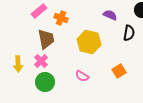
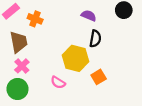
black semicircle: (129, 33) -> (95, 39), moved
yellow hexagon: (89, 42) -> (76, 58), moved
pink cross: (41, 61) -> (22, 66), moved

